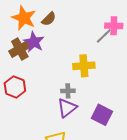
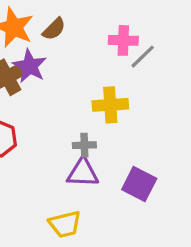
pink cross: (114, 26) -> (123, 40), moved
purple triangle: (67, 108) -> (83, 173), turned 40

